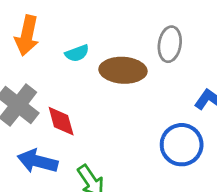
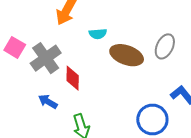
blue arrow: (38, 161) -> (48, 102), size x0.7

